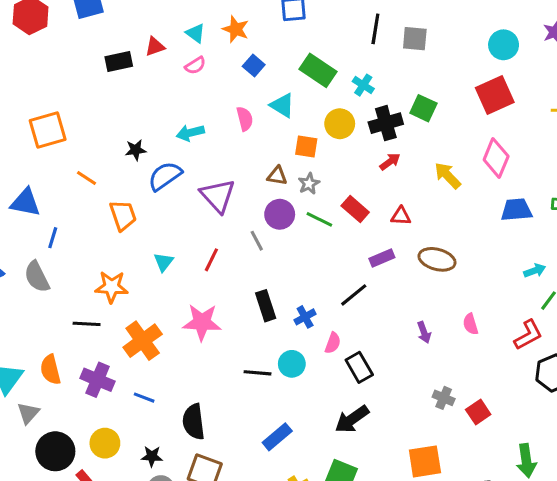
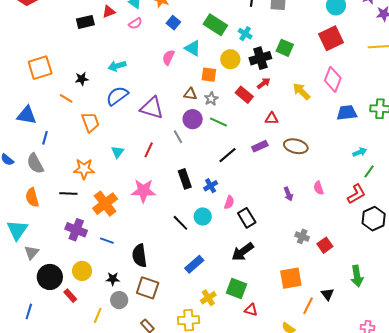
pink semicircle: (245, 119) -> (168, 57), turned -140
cyan arrow: (190, 133) -> (117, 66), moved
black star: (136, 150) -> (82, 79), moved
purple triangle: (218, 196) -> (152, 108), turned -30
red rectangle: (355, 209) -> (244, 95), moved
black line: (354, 295) -> (227, 155), moved
orange semicircle: (50, 370) -> (32, 197), moved
black line: (258, 373) -> (180, 223), turned 42

